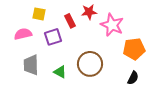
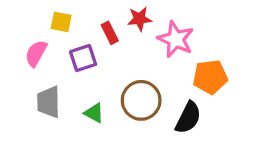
pink semicircle: (23, 34) -> (36, 53), turned -48
black semicircle: (133, 78) -> (188, 118), moved, size x1.5

